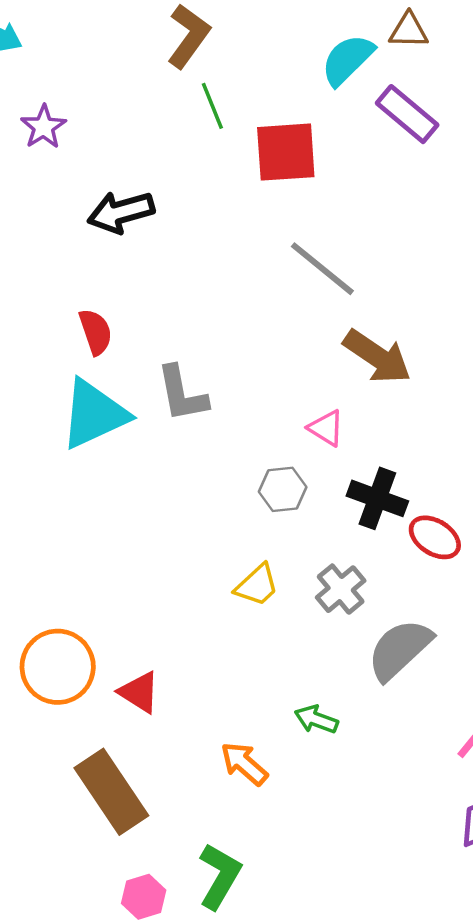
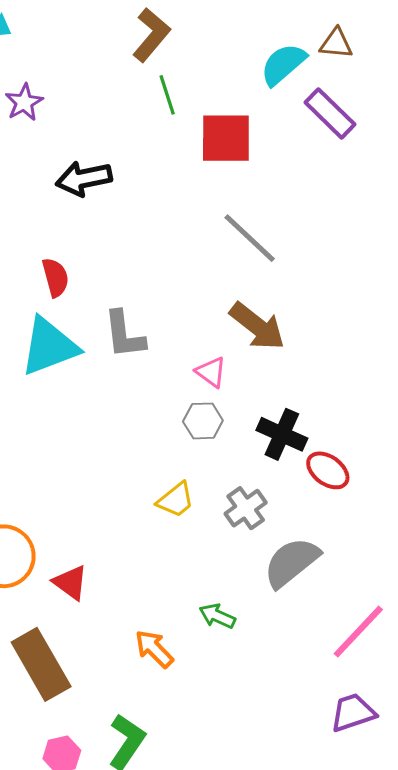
brown arrow: (377, 357) -> (257, 326), moved
pink triangle: (326, 428) -> (211, 372), moved

